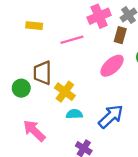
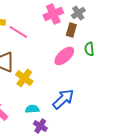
pink line: (72, 40) -> (18, 32), moved, turned 48
cyan semicircle: (74, 114) -> (32, 109), moved

